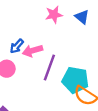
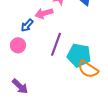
pink arrow: (32, 51) -> (44, 13), moved

